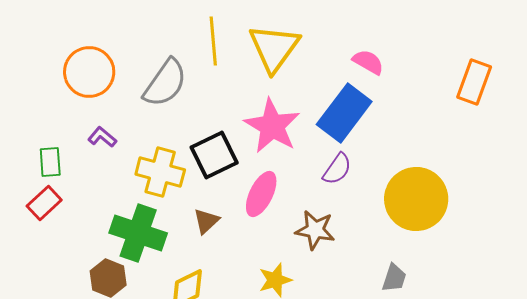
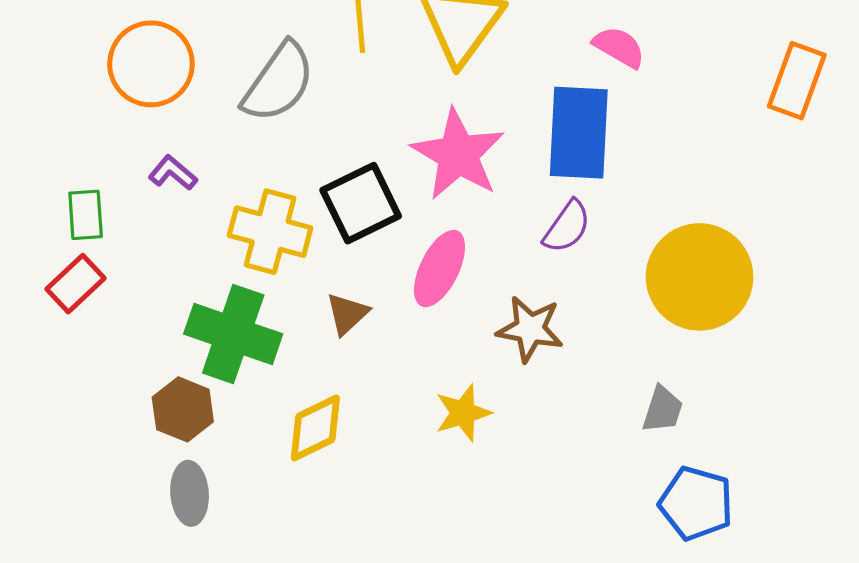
blue rectangle: (344, 113) -> (579, 133), turned -34

